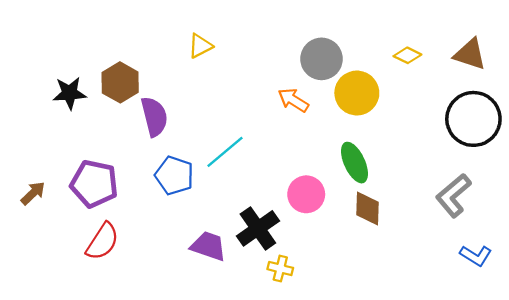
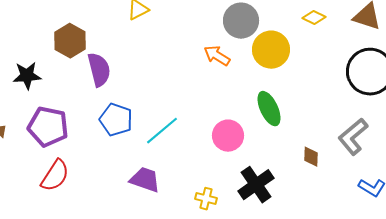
black star: (69, 93) -> (27, 76), moved
cyan line: (225, 152) -> (162, 131), moved
brown diamond: (367, 208) -> (311, 157), moved, size x0.7
black cross: (258, 228) -> (256, 185), moved

